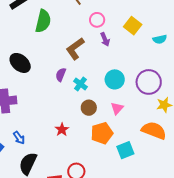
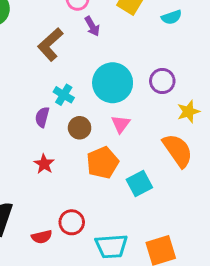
purple semicircle: (61, 75) -> (42, 117), moved
cyan circle: (115, 79) -> (113, 83), size x1.4
purple circle: (149, 82) -> (162, 81), size x0.7
orange semicircle: (154, 130) -> (178, 150), turned 40

